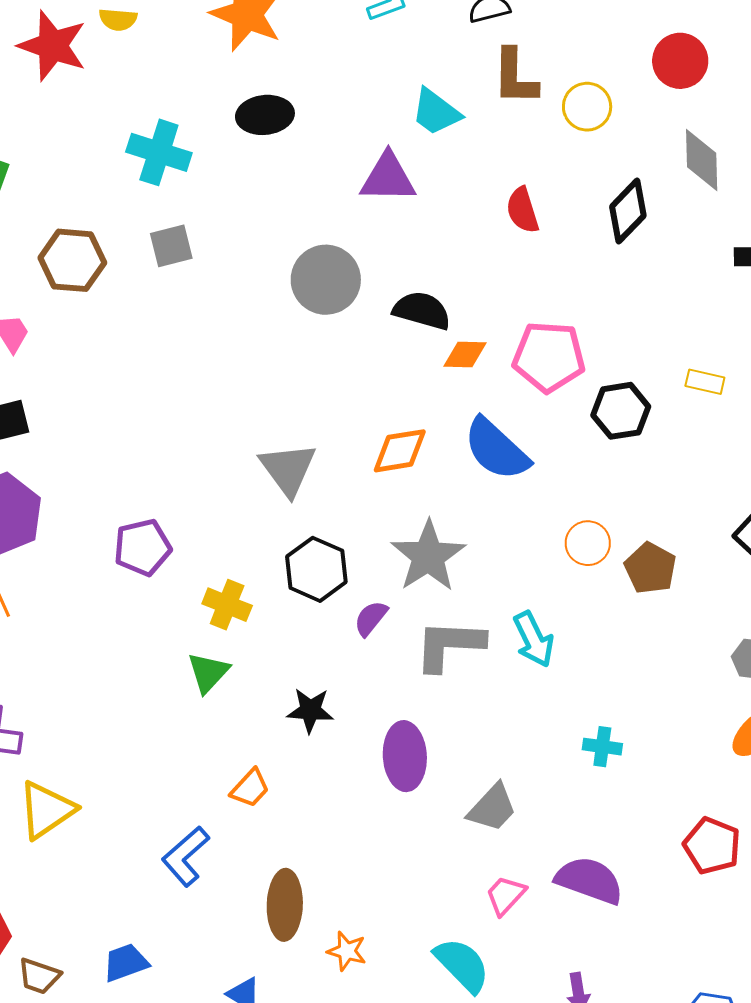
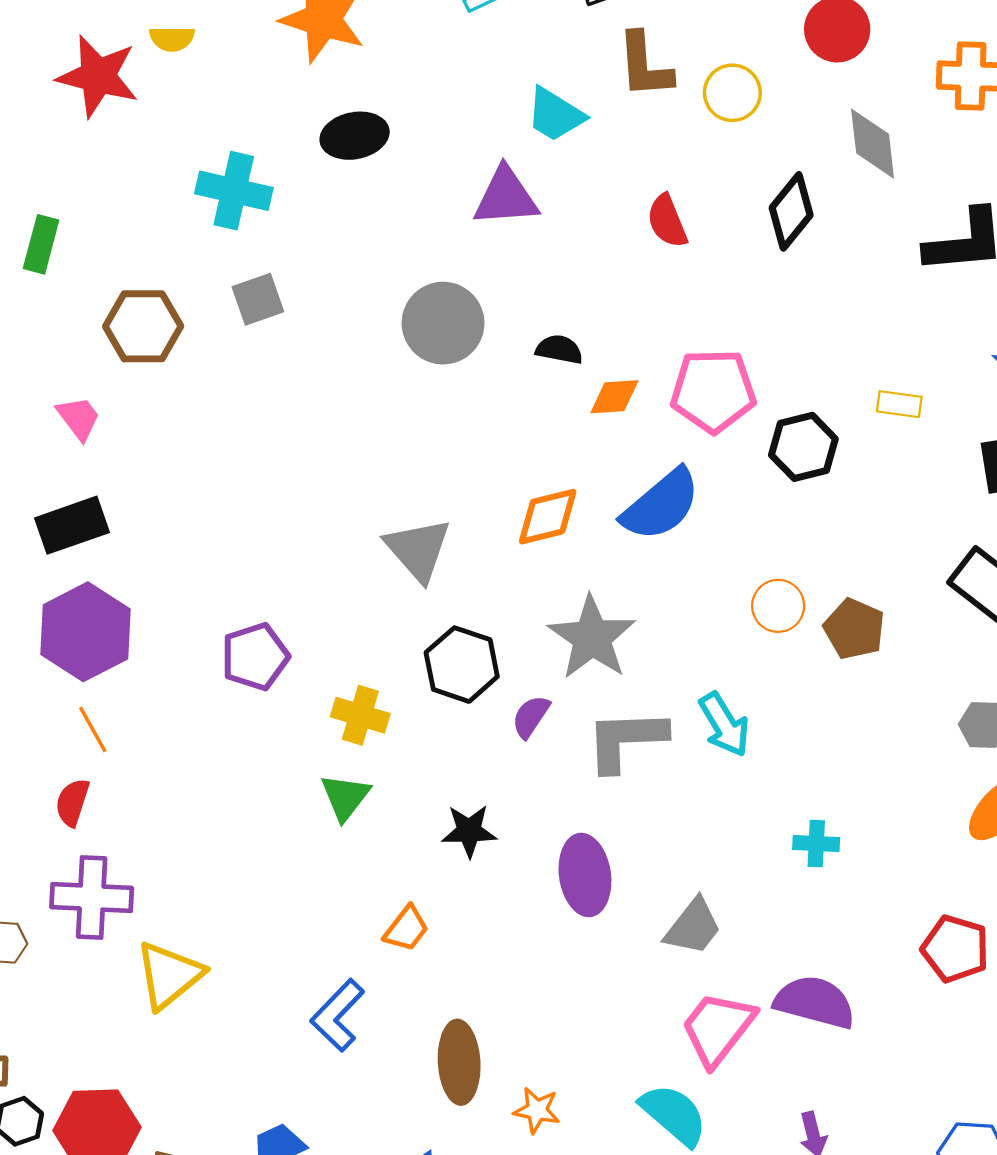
black semicircle: (422, 311) -> (559, 349), size x0.7
blue semicircle: (496, 449) -> (661, 505), turned -78
pink trapezoid: (506, 895) -> (718, 1028), size x1.6

